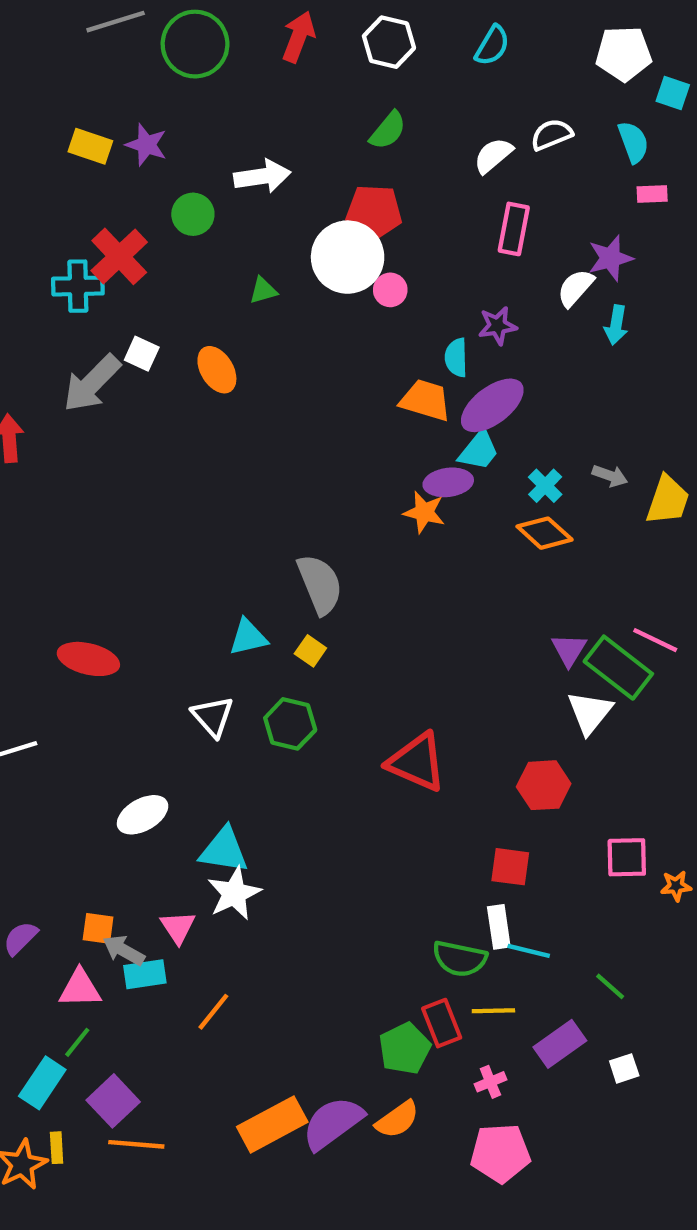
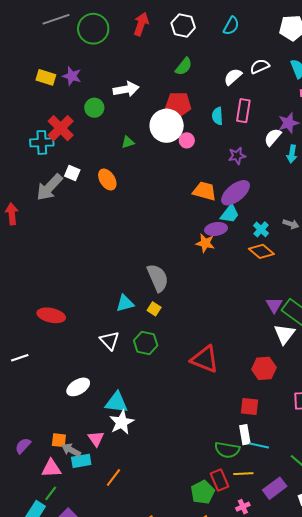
cyan semicircle: (456, 358) -> (217, 116), moved

